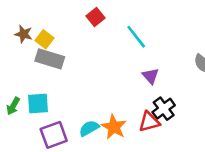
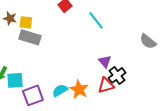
yellow square: (45, 39) -> (26, 22), turned -32
purple triangle: (151, 76) -> (105, 61), moved
cyan square: (38, 103) -> (15, 80), moved

